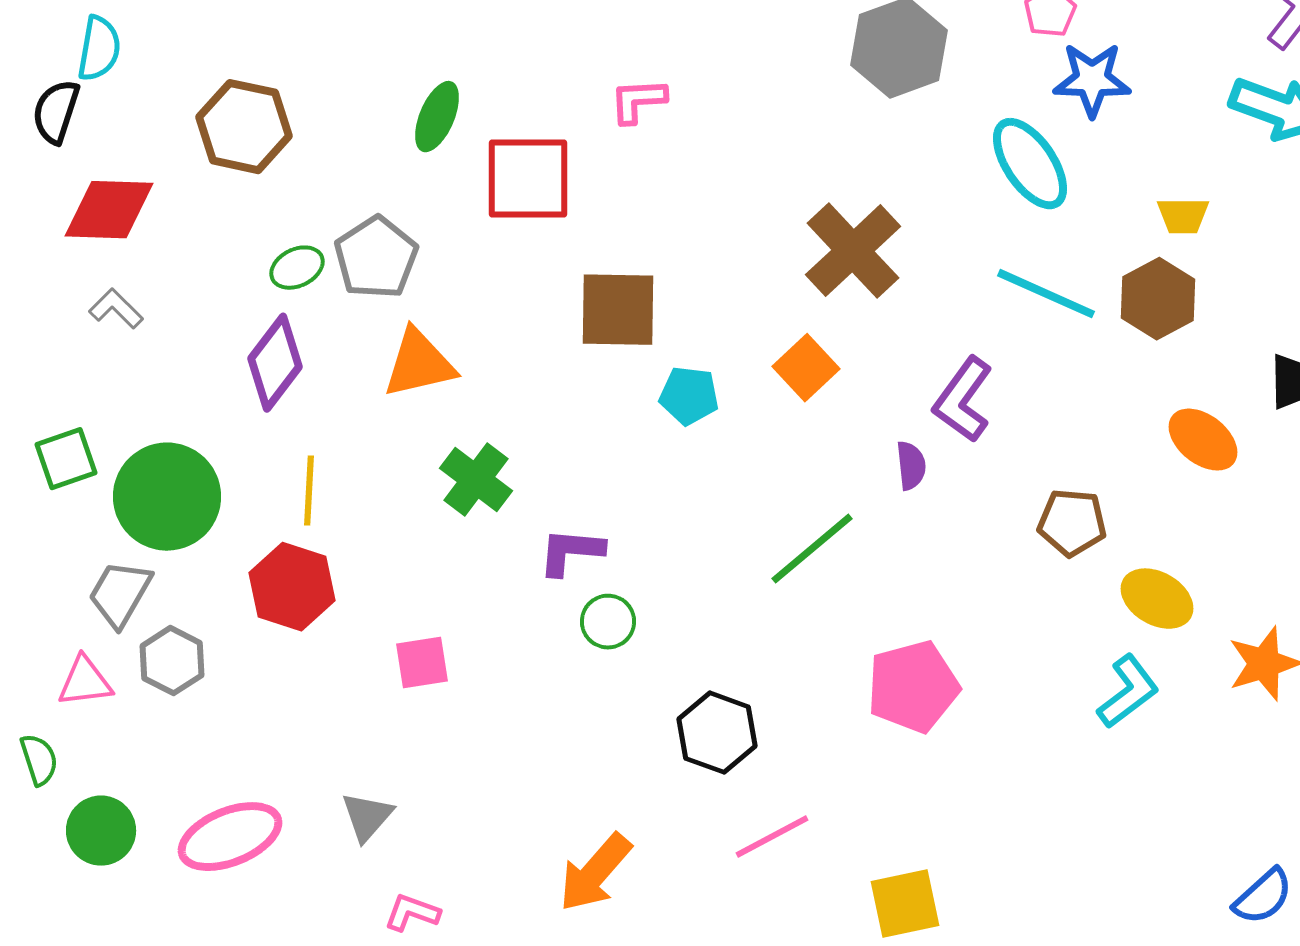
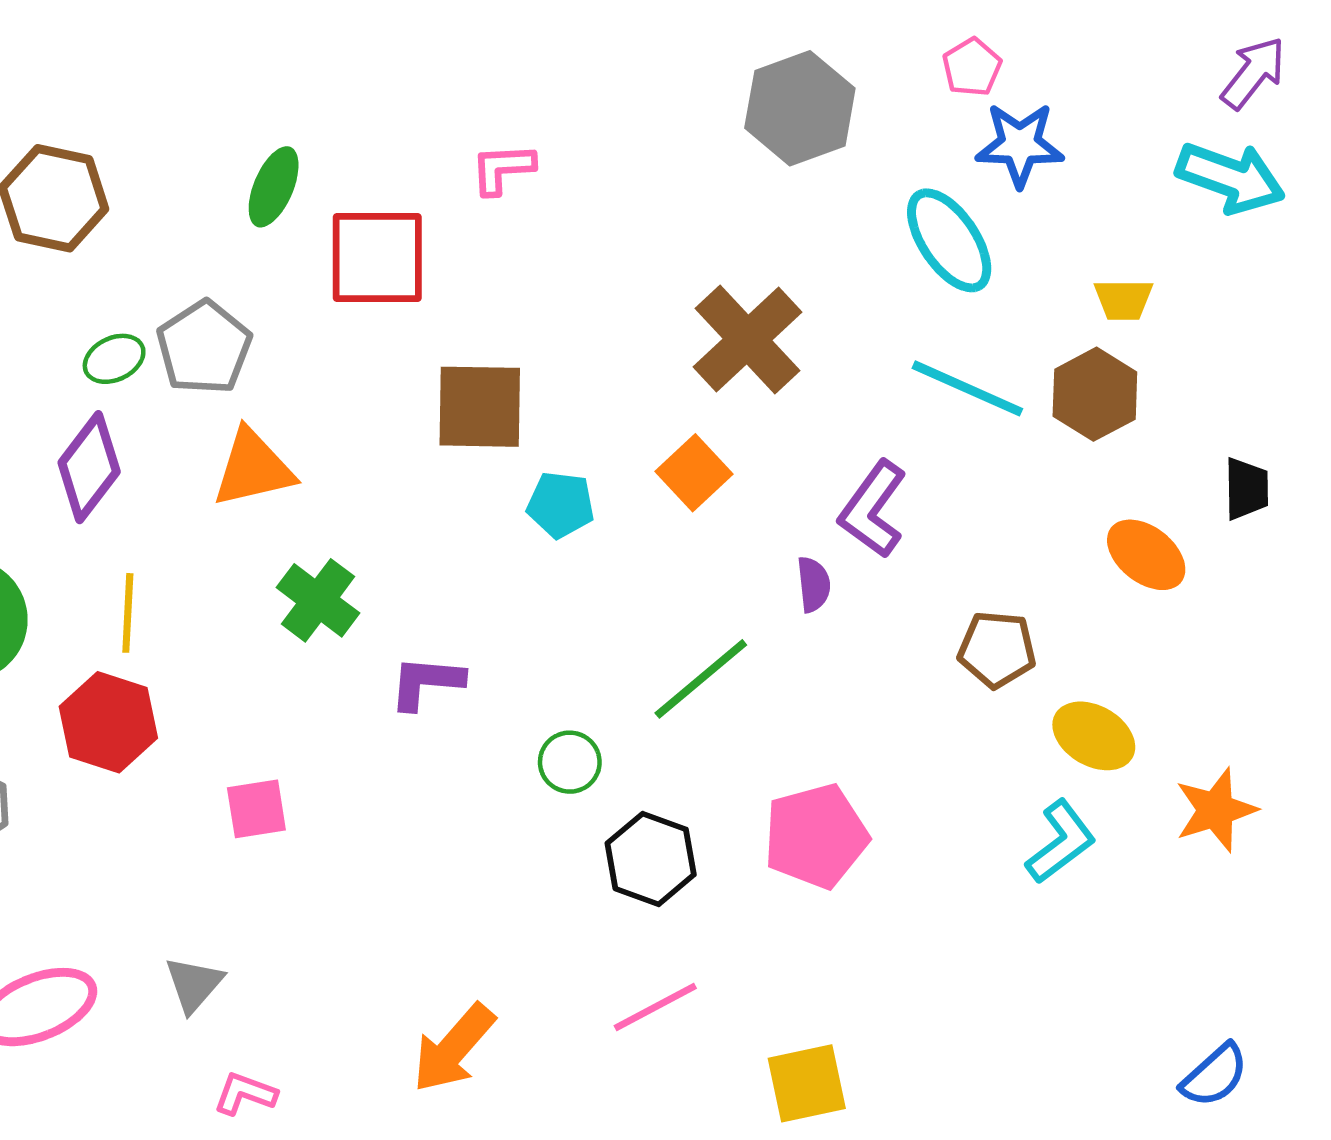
green circle: (608, 622) -> (570, 762), moved
black hexagon: (717, 733) -> (651, 859), moved

